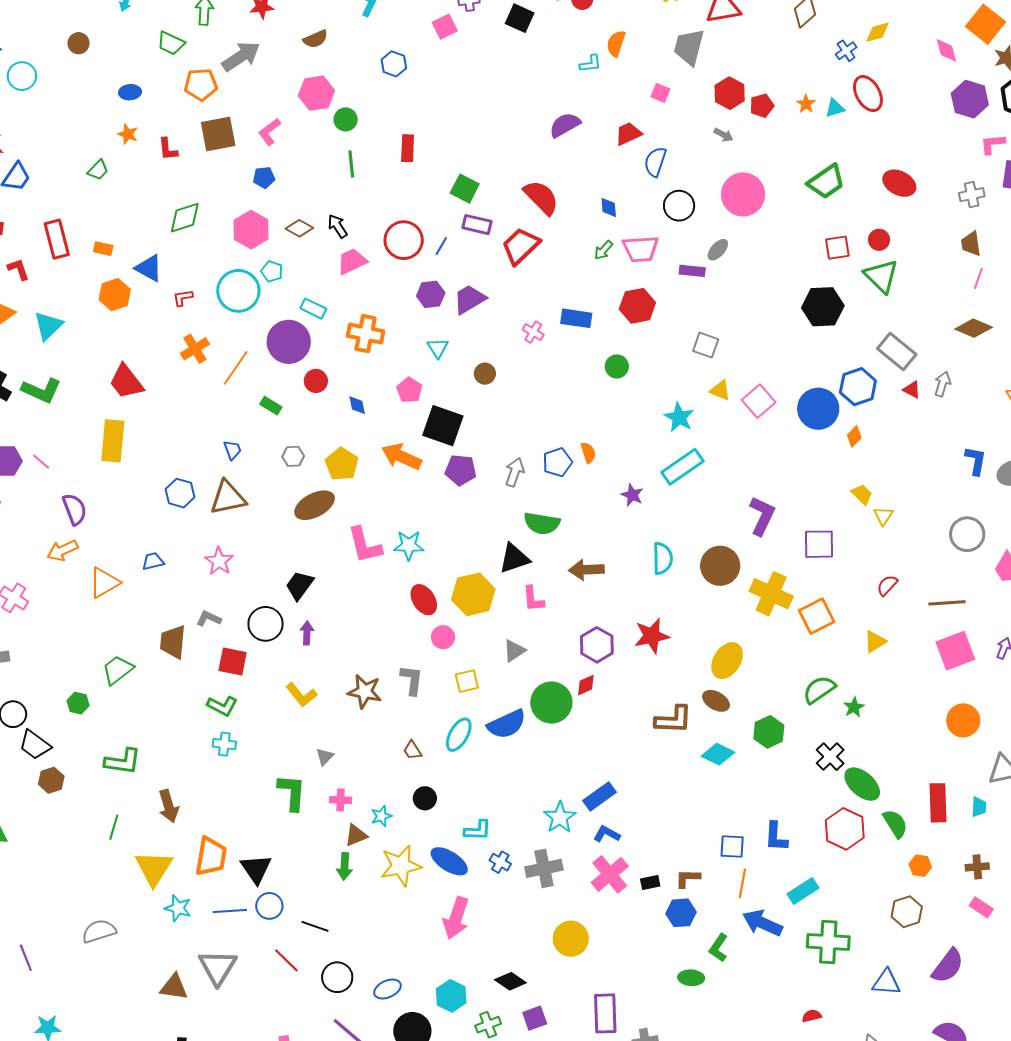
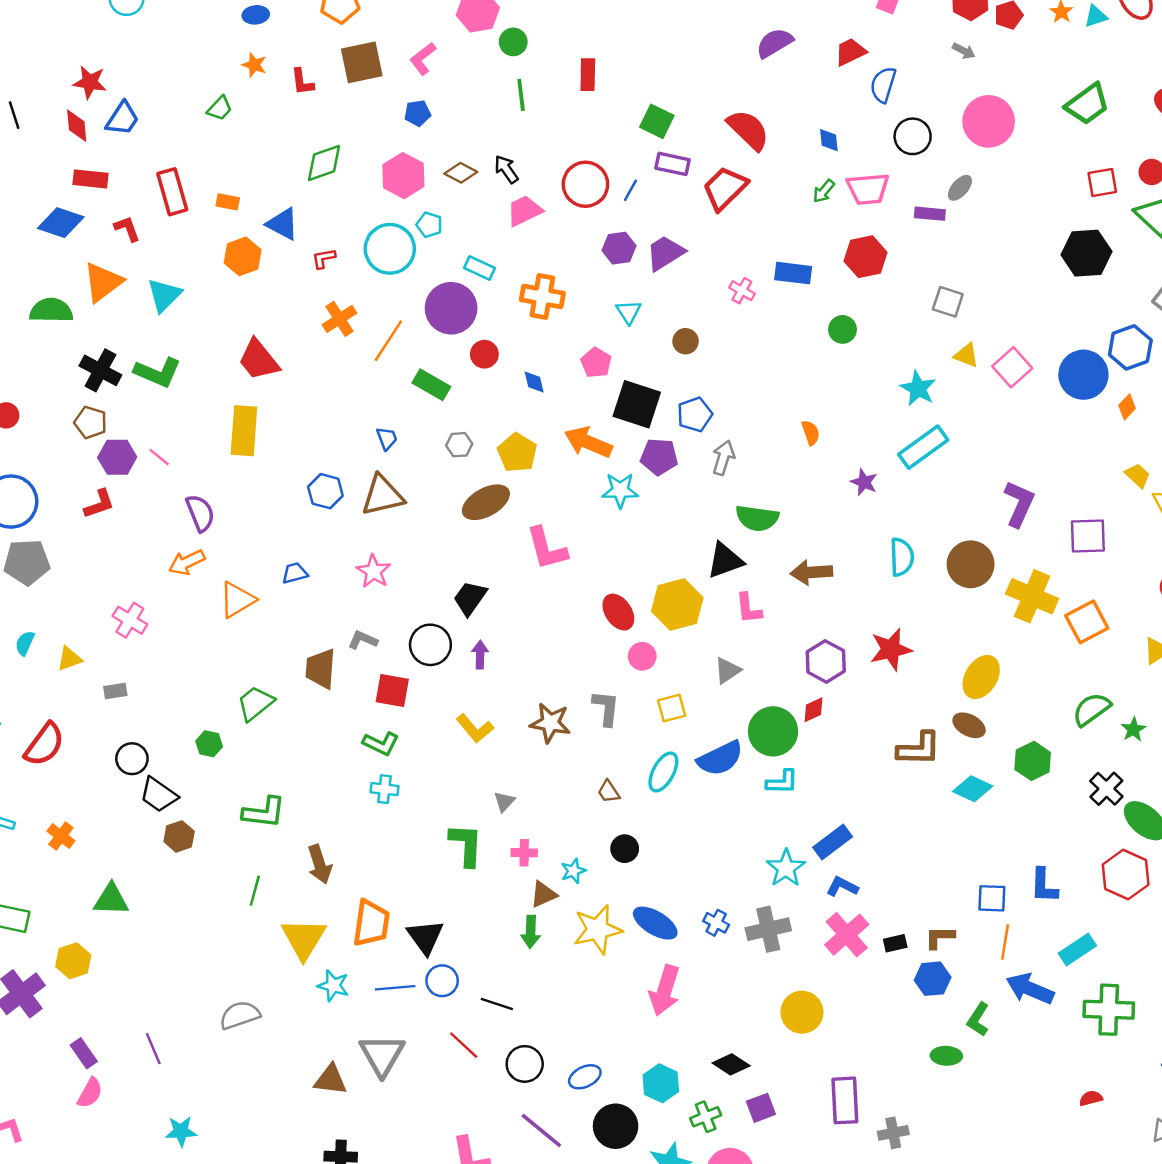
green rectangle: (271, 406) -> (431, 385), size x1.4
blue pentagon: (557, 462) -> (695, 415), moved
cyan star: (409, 545) -> (620, 490), moved
cyan L-shape: (478, 830) -> (782, 782), moved

